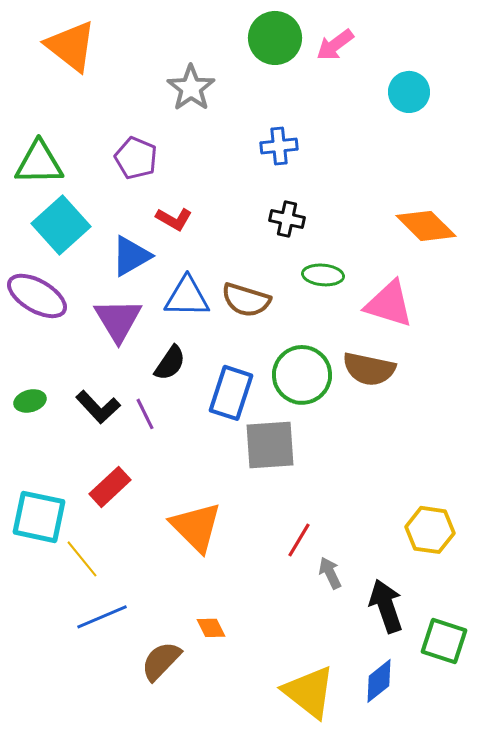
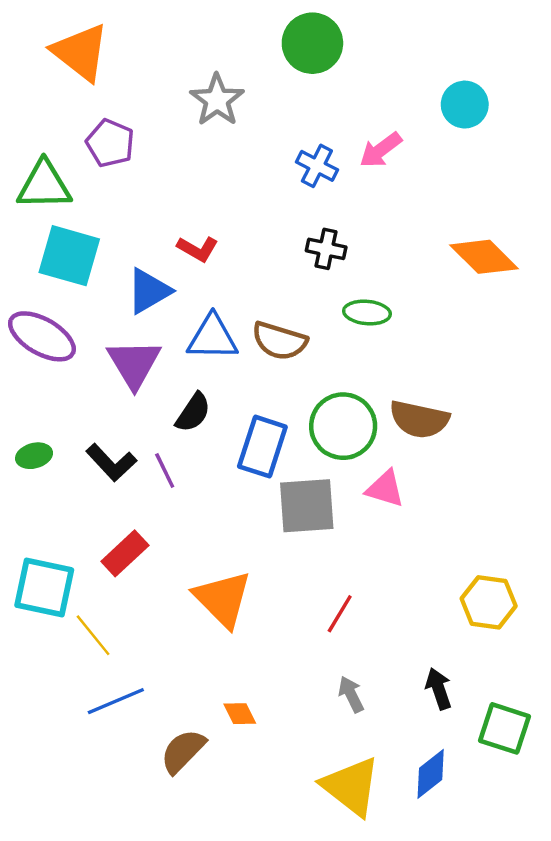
pink arrow: (335, 45) -> (381, 150), moved
blue cross: (279, 146) -> (317, 166), turned 33
purple pentagon: (136, 158) -> (110, 143), moved
cyan square: (61, 225) -> (69, 256), turned -32
pink triangle: (389, 304) -> (385, 489), moved, size x0.7
gray arrow: (330, 573) -> (351, 694), moved
black arrow: (386, 606) -> (439, 689), size x0.7

